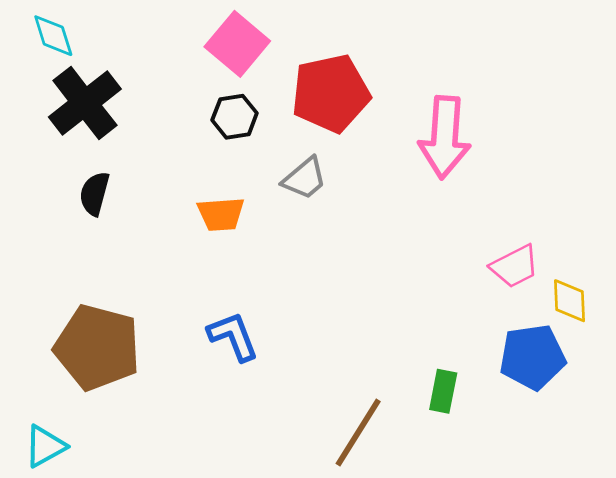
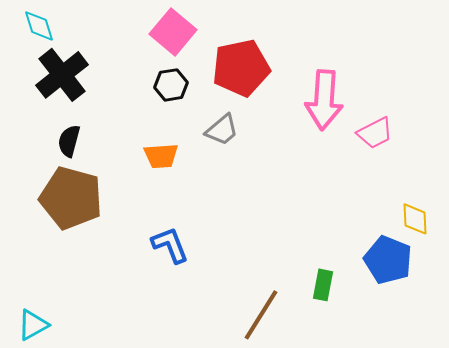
pink trapezoid: (515, 266) -> (375, 133), moved
brown pentagon: (97, 347) -> (71, 198), moved
blue pentagon: (532, 357) -> (388, 260), turned 30

